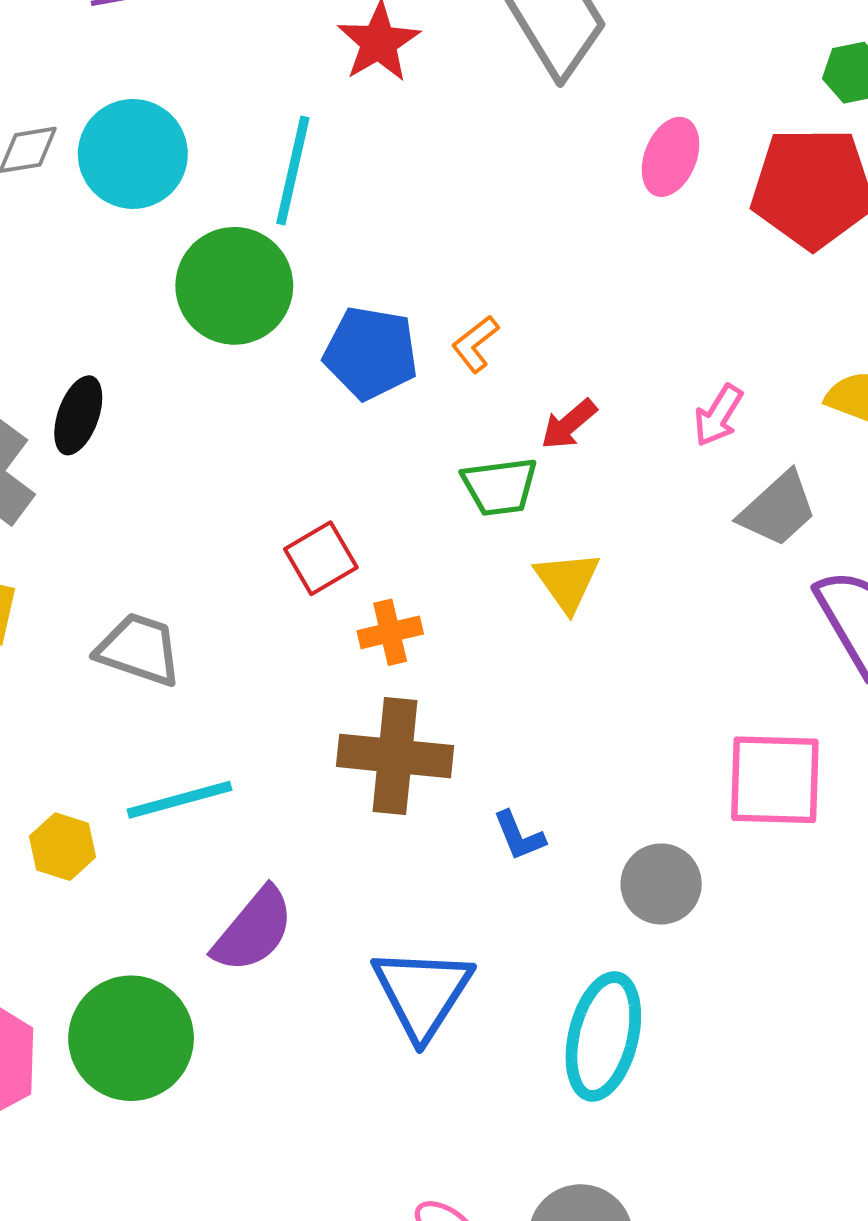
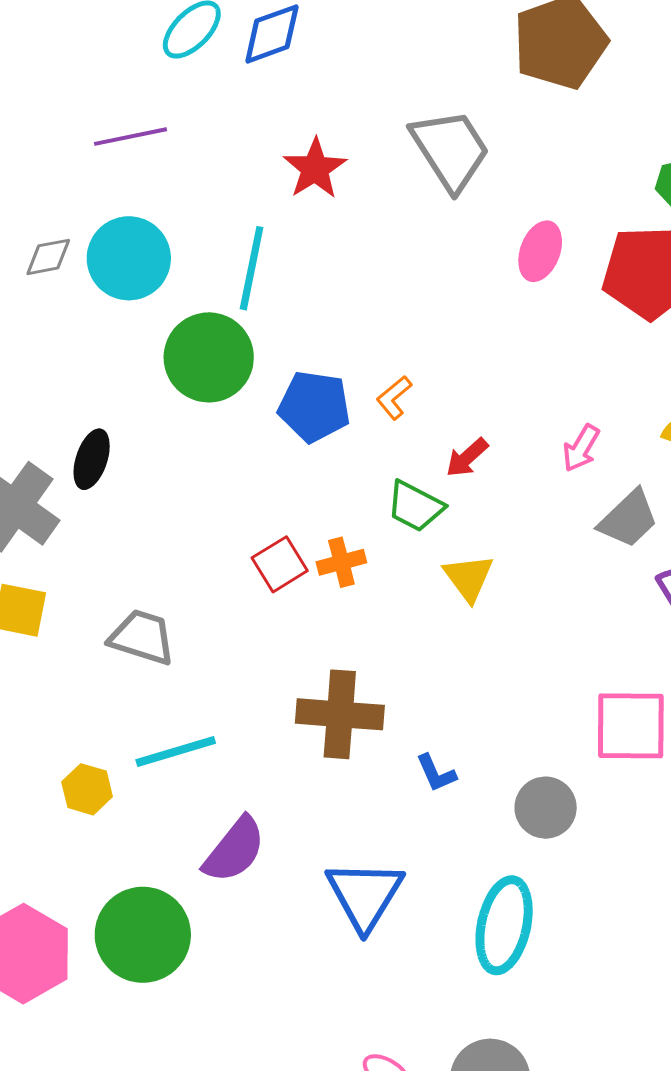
green trapezoid: (500, 486) -> (415, 506), turned 36
orange cross: (390, 632) -> (341, 562), moved

